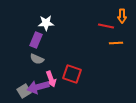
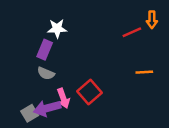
red line: (106, 26) -> (132, 32), turned -35
orange line: (116, 43) -> (144, 72), moved
red square: (72, 74) -> (89, 92), turned 30

